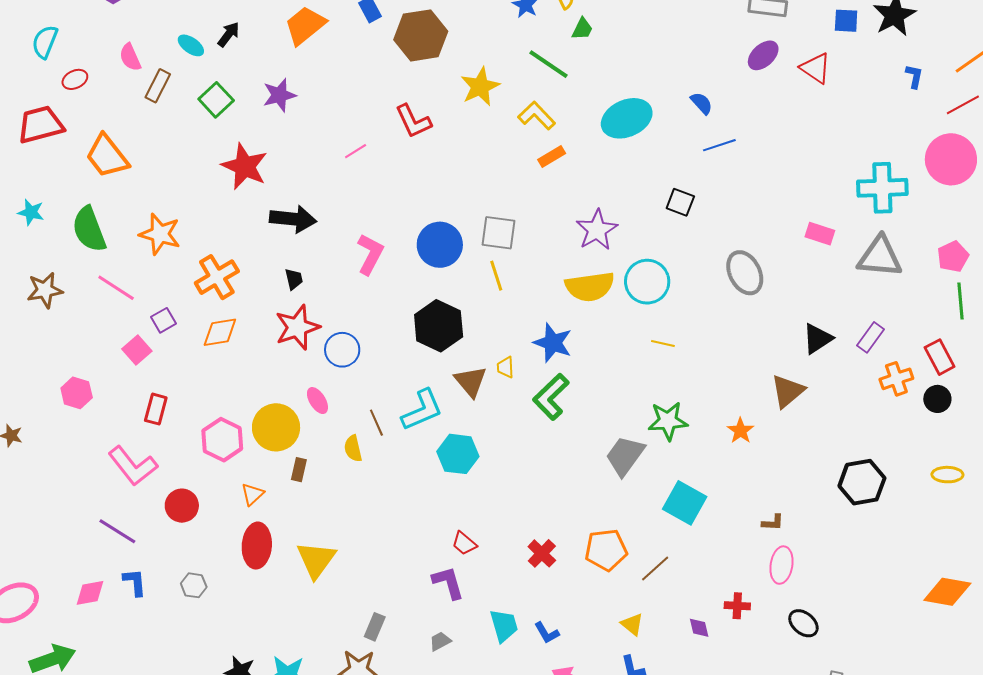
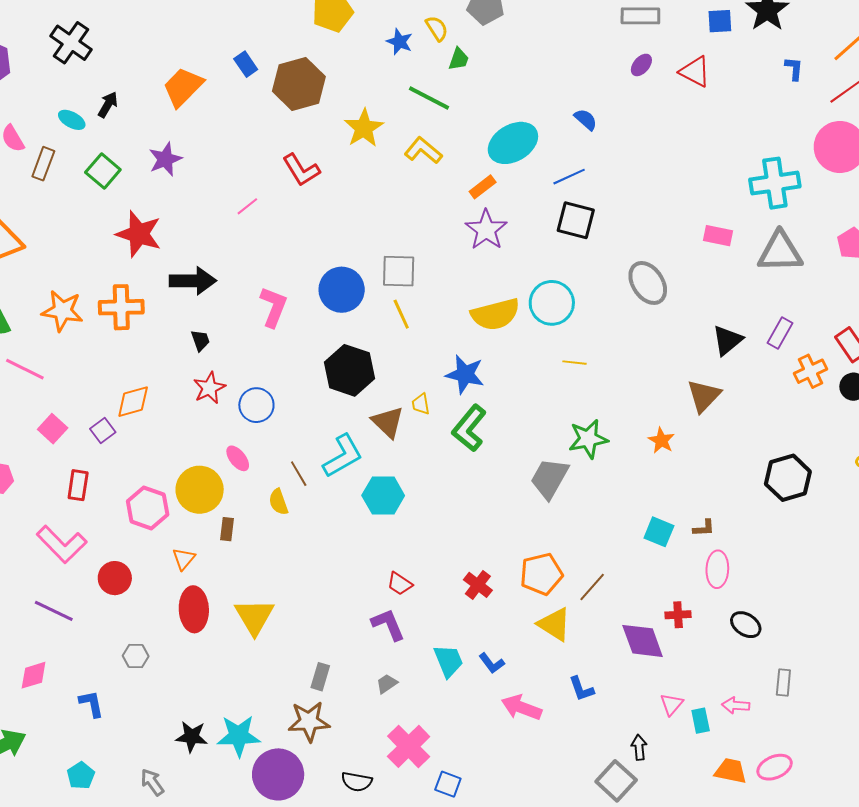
purple ellipse: (763, 55) -> (641, 65), size x0.7
blue line: (719, 145) -> (569, 177), moved
orange rectangle: (552, 156) -> (483, 187), moved
black square: (680, 202) -> (576, 220), size x1.4
purple star: (597, 230) -> (486, 230), moved
orange cross: (217, 277) -> (121, 307), moved, turned 36
purple square: (163, 320) -> (103, 431), moved
red star: (297, 327) -> (209, 388), size x0.7
cyan square: (685, 503) -> (659, 532), moved, size x0.7
blue L-shape: (135, 582) -> (91, 704), moved
yellow triangle: (632, 624) -> (554, 624), moved, size x1.5
purple diamond: (699, 628) -> (643, 641), size x2.0

